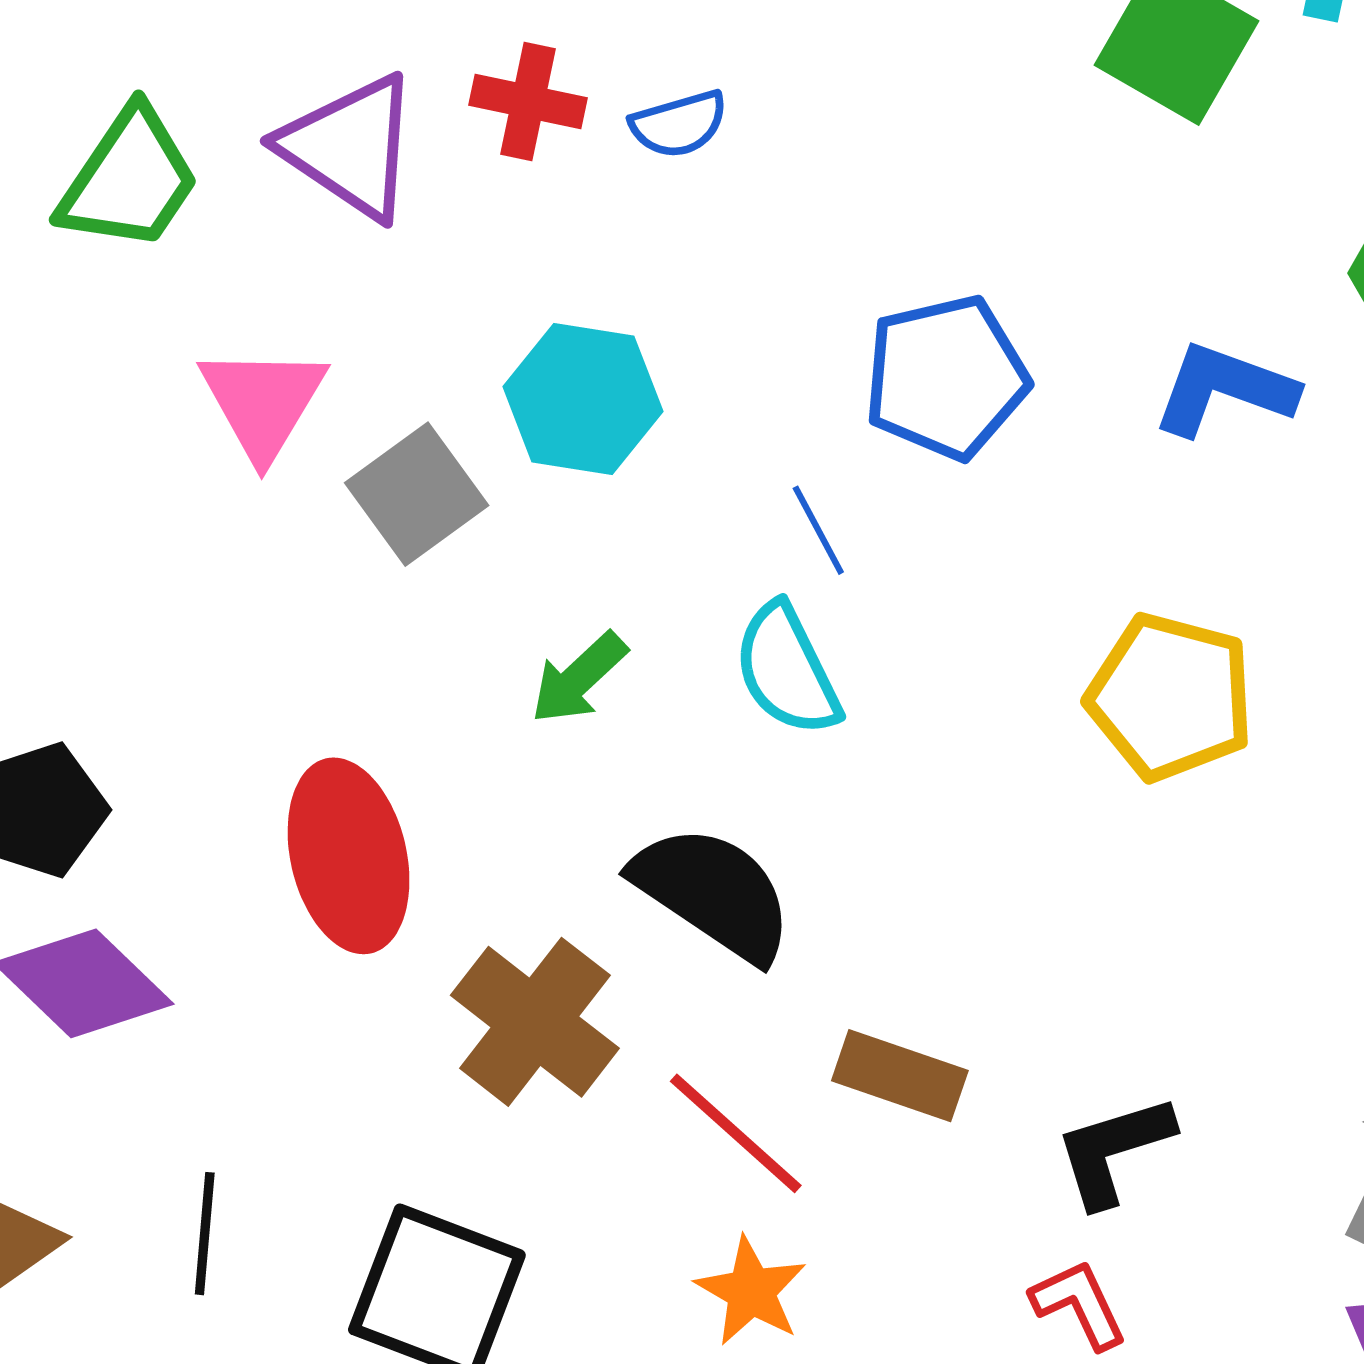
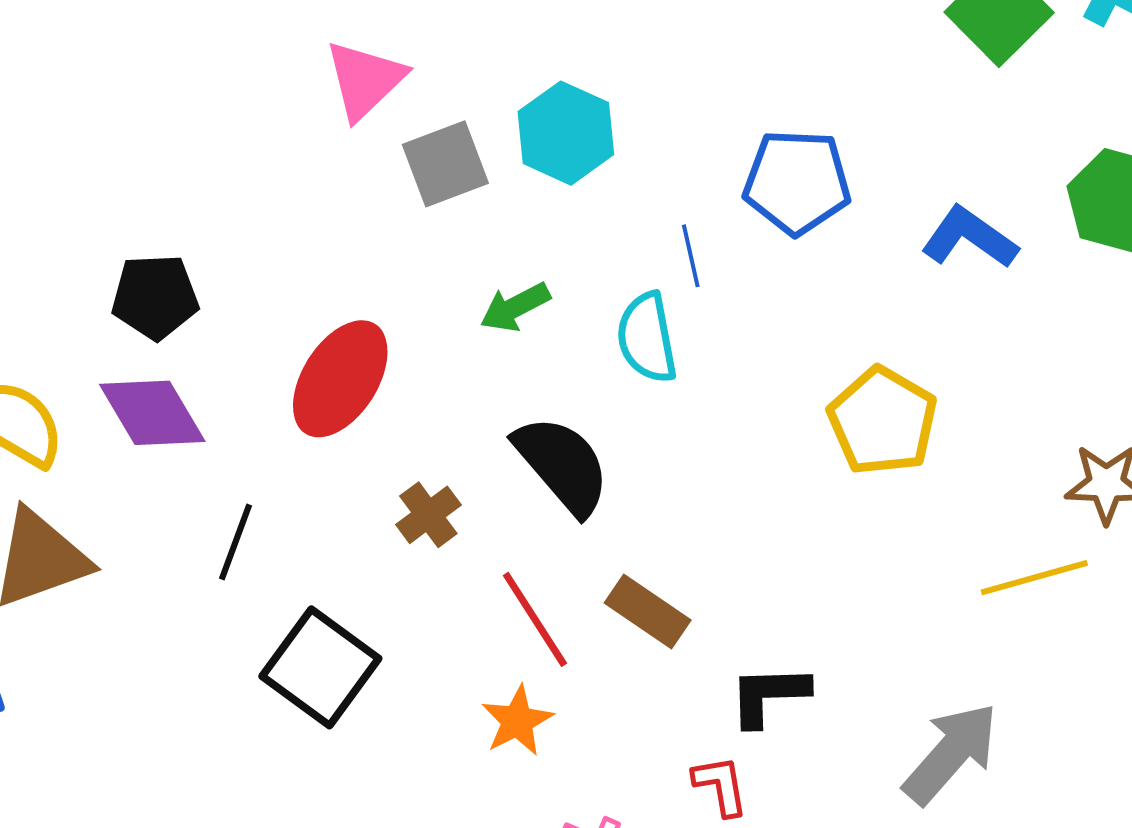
red ellipse: (349, 856) -> (340, 379), turned 30
brown cross: (535, 1022) -> (428, 515), size x0.6
black line: (205, 1234) -> (236, 542), moved

